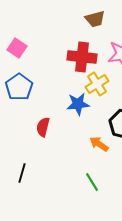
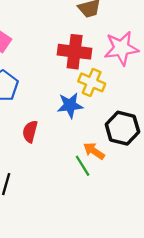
yellow cross: (97, 84) -> (92, 82), turned -35
green line: (92, 182) -> (83, 166), moved

